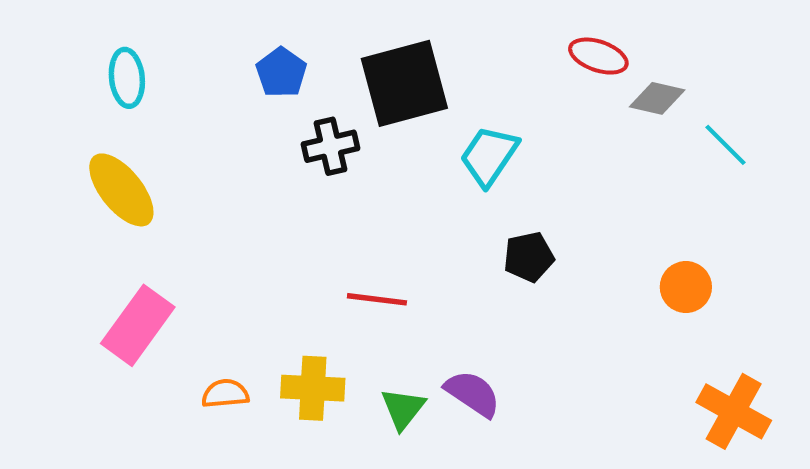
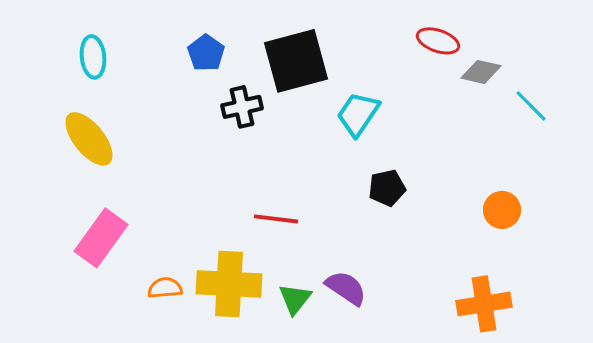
yellow cross: (313, 388) -> (229, 284), size x1.4
orange cross: (734, 411) -> (484, 304), moved, turned -38

